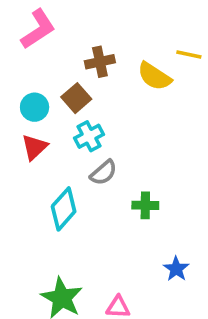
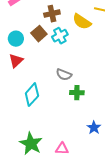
cyan cross: (89, 136) -> (60, 36), moved
gray semicircle: (104, 173) -> (64, 75), moved, turned 63

